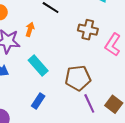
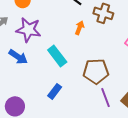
orange arrow: (30, 29) -> (80, 28), moved
brown cross: (88, 30) -> (103, 13), moved

